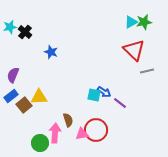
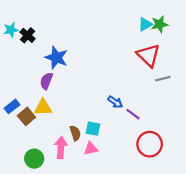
blue star: (51, 52) -> (56, 58), size x1.5
purple semicircle: (13, 75) -> (46, 81), moved
cyan square: (94, 95) -> (93, 129), moved
red circle: (96, 130) -> (150, 144), moved
green circle: (40, 143) -> (34, 159), moved

